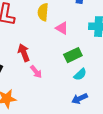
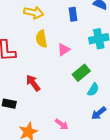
pink triangle: (62, 28) -> (64, 50), turned -48
pink arrow: (36, 72) -> (62, 124), moved

